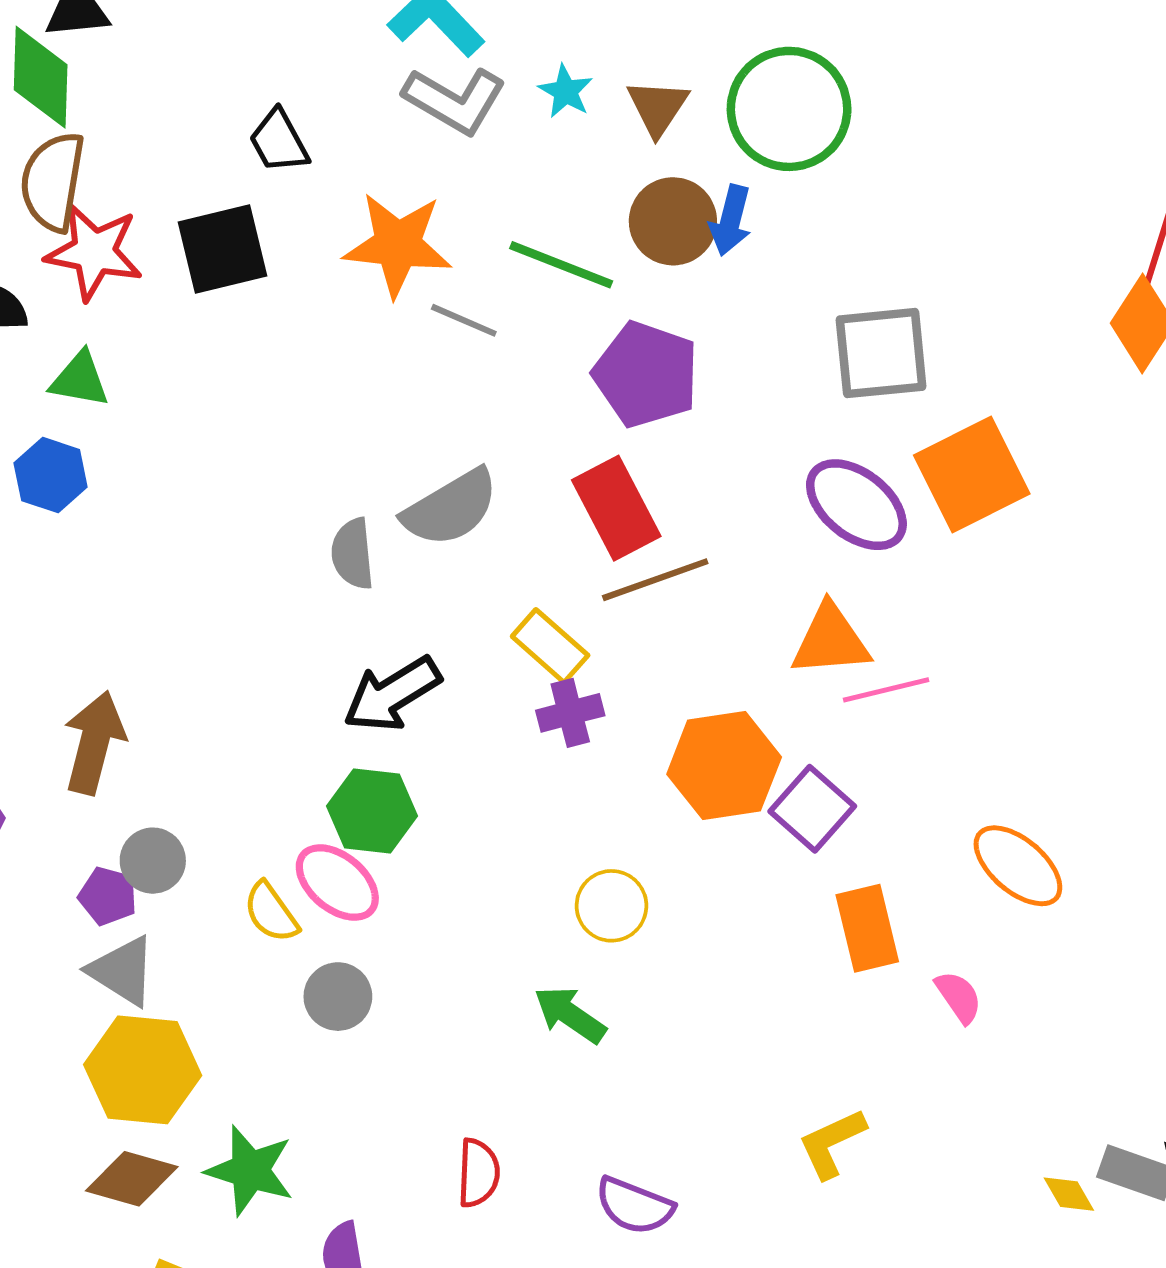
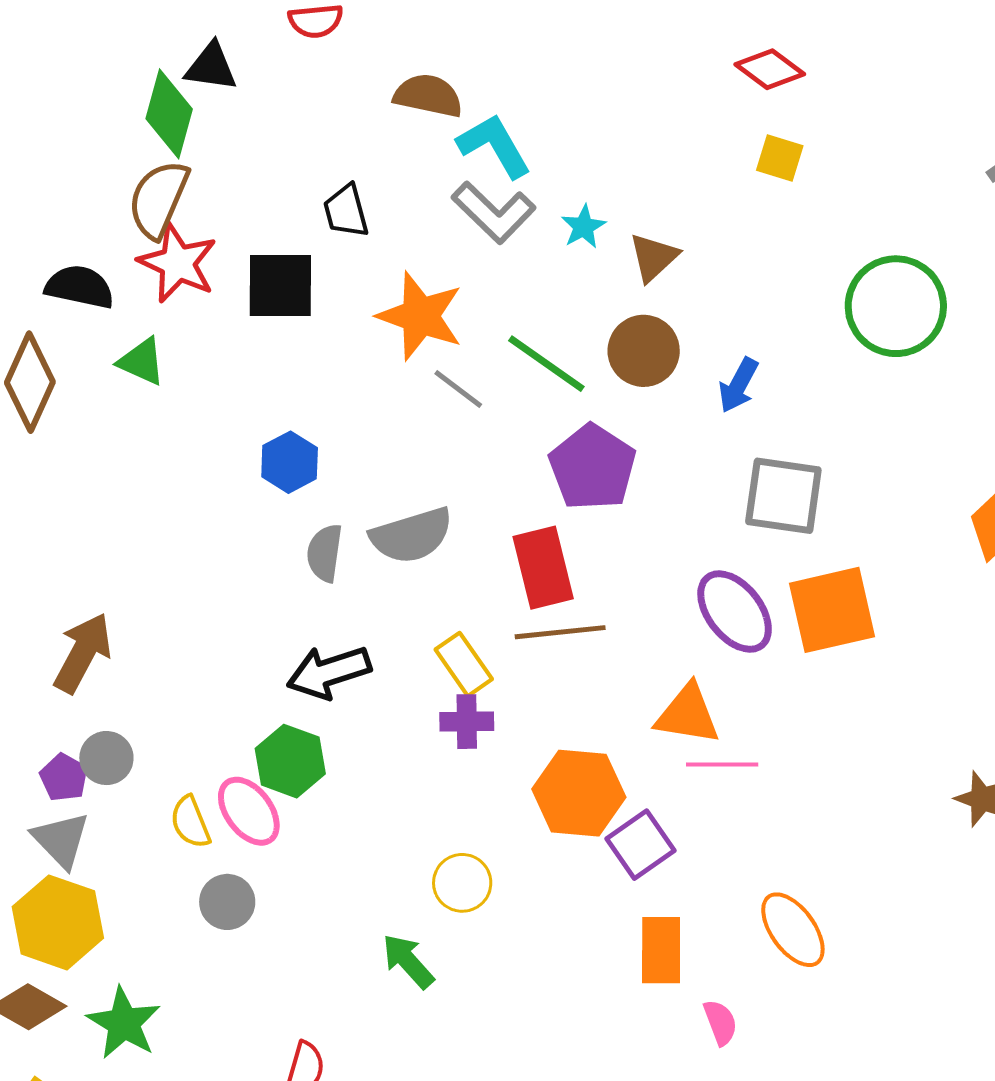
green circle: (789, 109) -> (896, 306), moved
blue arrow: (731, 220) -> (738, 385), moved
blue hexagon: (51, 475) -> (290, 462), moved

